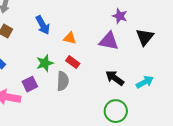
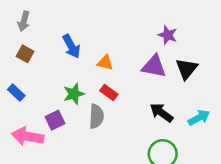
black triangle: (145, 37) -> (186, 69), moved

